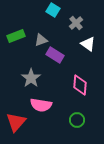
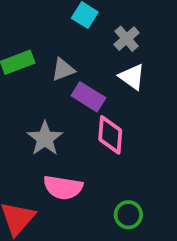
white triangle: (88, 44) -> (132, 77), moved
pink diamond: (80, 85) -> (110, 135), moved

